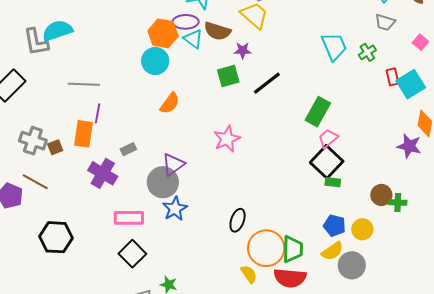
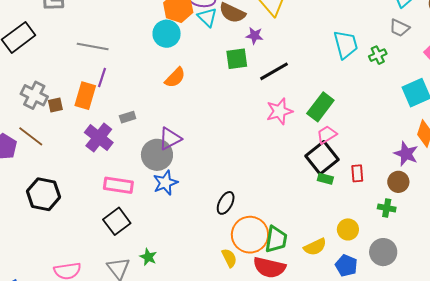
red rectangle: (392, 77) -> (357, 173), moved
pink star: (227, 139) -> (279, 111), moved
brown circle: (381, 195) -> (398, 182), moved
blue pentagon: (334, 225) -> (346, 265), moved
gray circle: (352, 265) -> (383, 252), moved

